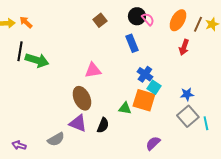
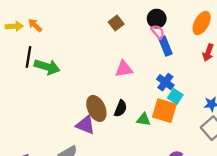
pink semicircle: (148, 19) -> (158, 32), moved
blue rectangle: (132, 43) -> (165, 46), moved
pink triangle: (93, 70) -> (124, 69), moved
purple triangle: (78, 123) -> (85, 125), moved
black semicircle: (103, 125) -> (121, 108), moved

